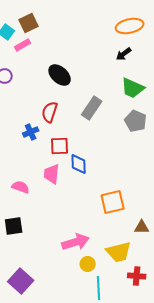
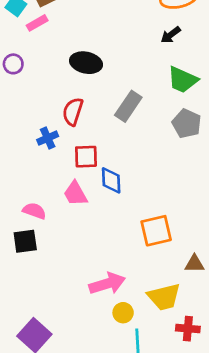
black ellipse: (60, 75) -> (86, 63), turned -30
pink trapezoid: (52, 174) -> (75, 194), turned -35
black square: (14, 226) -> (25, 241), moved

